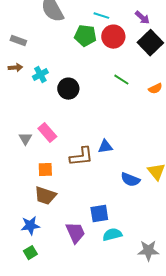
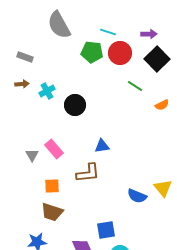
purple arrow: (142, 18) -> (149, 34), turned -42
green line: (121, 80) -> (135, 86), moved
blue triangle: (105, 147) -> (102, 146), moved

